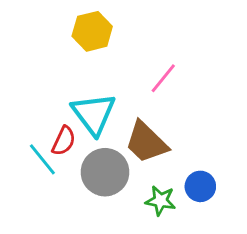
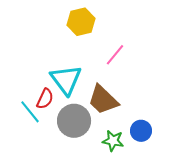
yellow hexagon: (92, 31) -> (81, 22), moved

